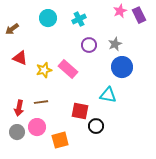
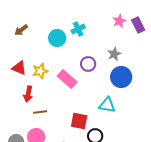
cyan circle: (48, 18) -> (57, 38), moved
brown arrow: (12, 29) -> (21, 30), moved
purple circle: (89, 45) -> (88, 64), moved
yellow star: (44, 70) -> (40, 71), moved
red arrow: (19, 108) -> (28, 94), moved

